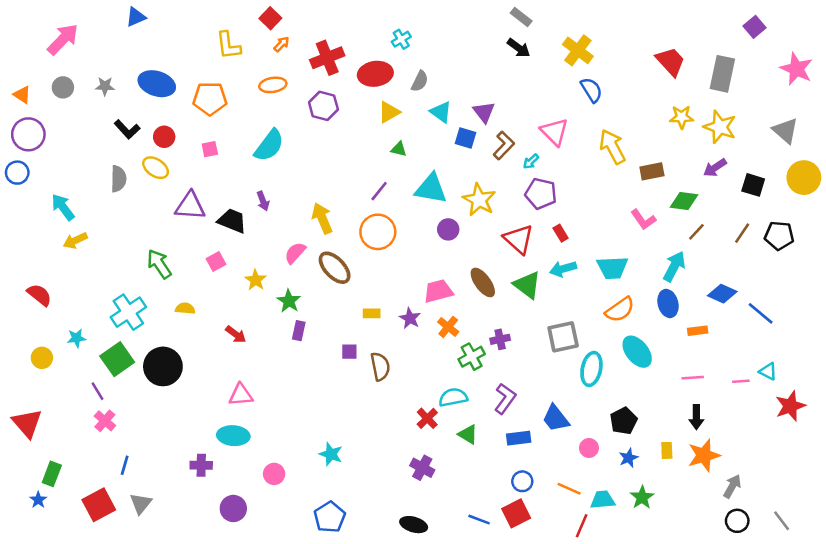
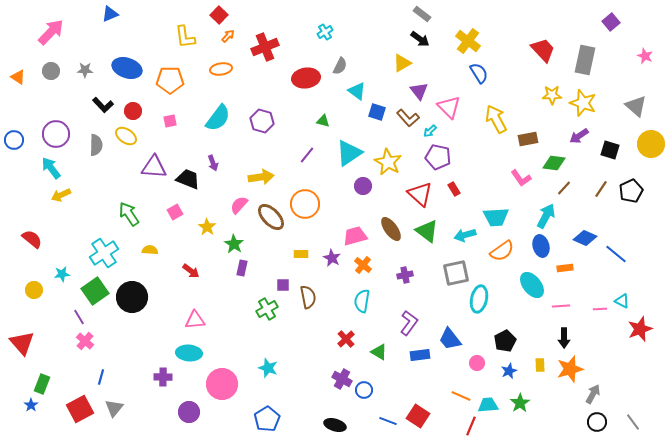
pink star: (796, 69) -> (645, 56), size x0.6
red ellipse: (375, 74) -> (306, 78), moved
purple hexagon: (323, 106) -> (262, 121), moved
yellow triangle: (389, 112) -> (402, 63), moved
purple triangle: (484, 112) -> (419, 91), moved
purple circle: (28, 134) -> (56, 134), moved
brown L-shape: (504, 145) -> (408, 118), turned 95
cyan triangle: (431, 189) -> (349, 153), turned -44
yellow arrow: (322, 218) -> (261, 177), turned 105
orange circle: (378, 232) -> (305, 204), moved
black pentagon: (779, 236) -> (631, 191), turned -30
cyan arrow: (563, 269) -> (465, 235), moved
cyan ellipse: (637, 352) -> (532, 285), moved
green cross: (472, 357) -> (267, 309), moved
cyan semicircle: (453, 397) -> (362, 301), moved, turned -70
pink circle: (274, 474) -> (222, 384), size x1.8
blue circle: (522, 481) -> (364, 390), moved
red square: (516, 513) -> (418, 416), turned -30

